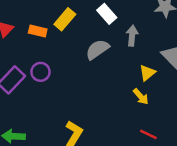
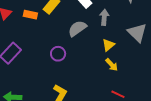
purple circle: (41, 72) -> (58, 54), moved
yellow triangle: (147, 73) -> (108, 45), moved

